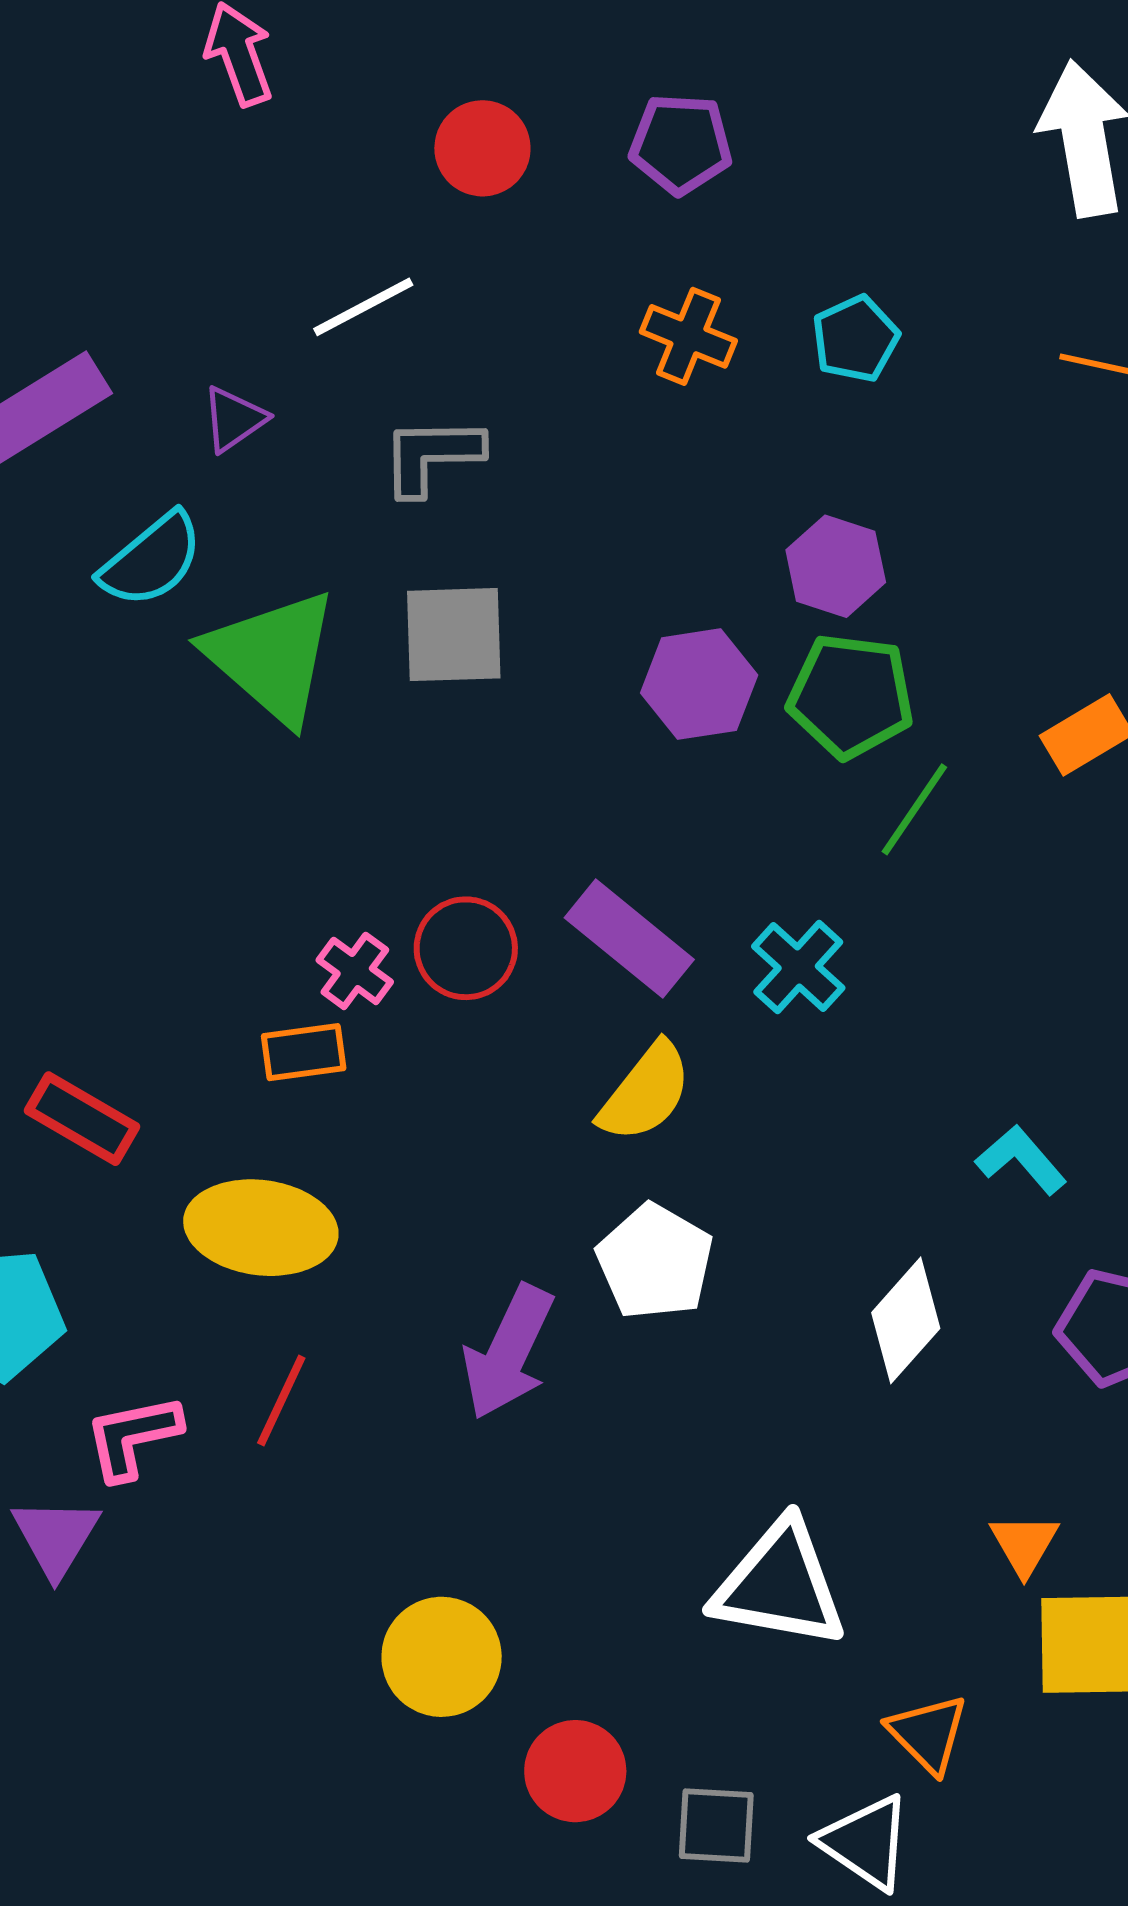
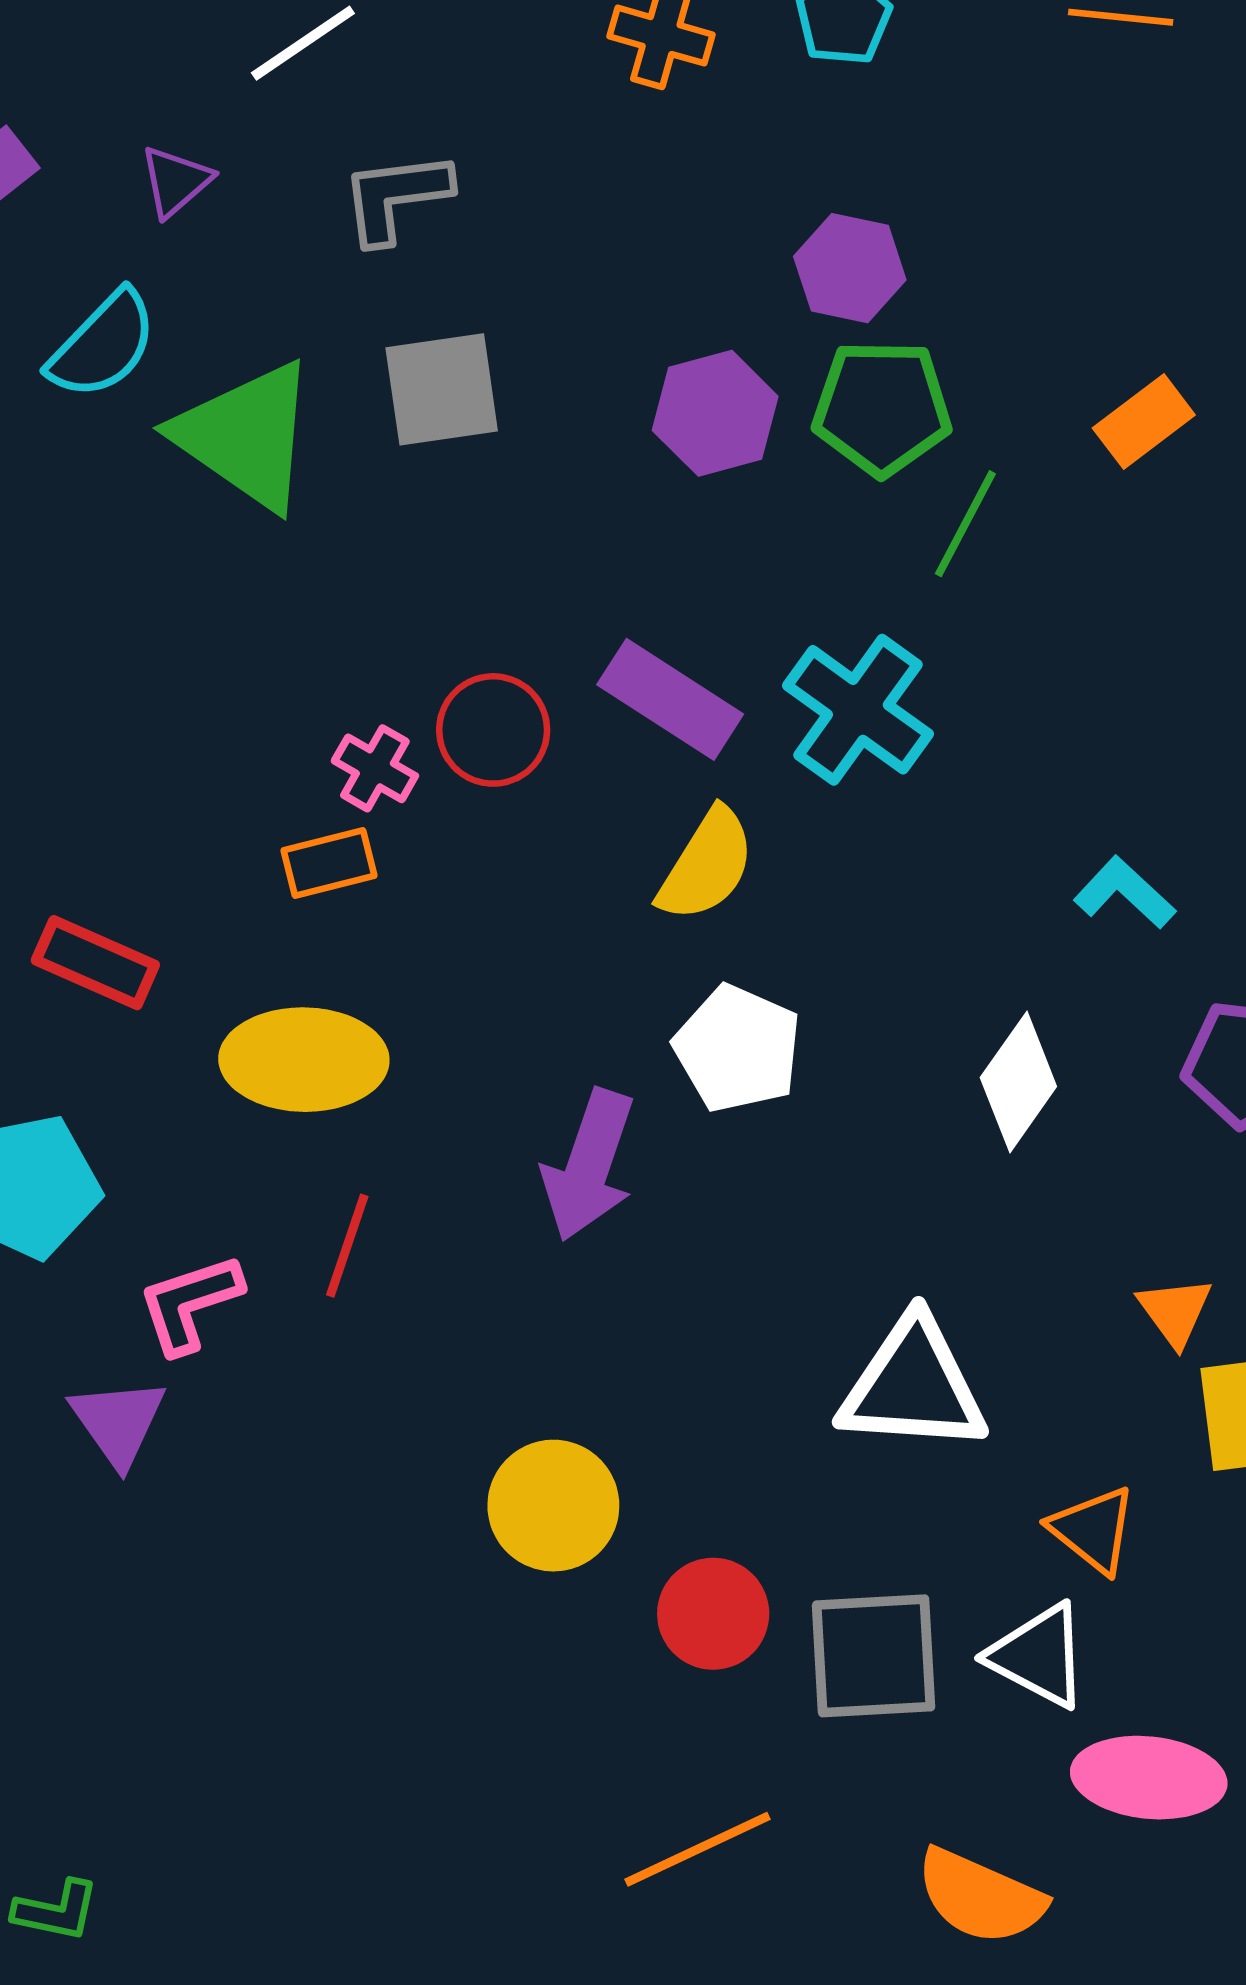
cyan cross: (798, 967) -> (858, 710), size x1.4
gray square: (716, 1826) -> (874, 1656), size x1.5

